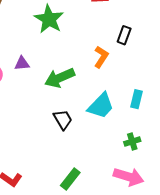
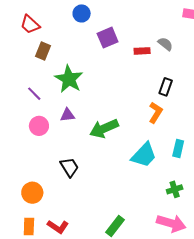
green star: (49, 19) -> (69, 79), moved
orange L-shape: (101, 57) -> (156, 113), moved
black trapezoid: (63, 119) -> (69, 167), moved

